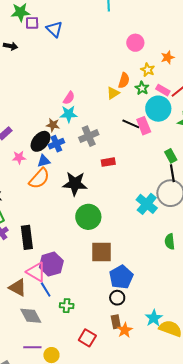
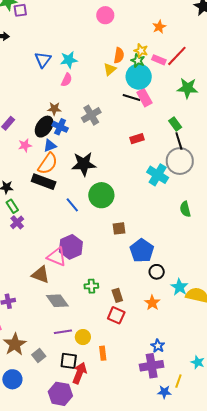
blue triangle: (54, 29) -> (43, 60), moved, turned 30
pink circle: (135, 43) -> (105, 15), moved
yellow star: (148, 70) -> (141, 51), moved
cyan circle: (158, 109) -> (139, 77), moved
cyan star: (69, 114) -> (69, 60), moved
blue cross: (56, 144) -> (60, 127), turned -35
red rectangle: (108, 162) -> (137, 139), moved
black rectangle: (27, 237) -> (44, 182), moved, turned -55
brown square: (102, 252) -> (119, 228), size x0.6
blue line: (46, 290) -> (72, 205), moved
black circle: (117, 298) -> (157, 272), moved
brown rectangle: (116, 322) -> (117, 295), moved

